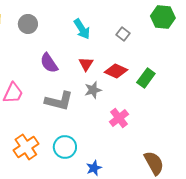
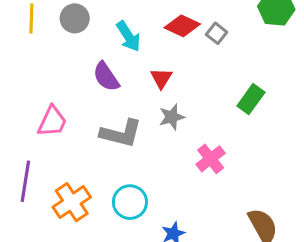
cyan arrow: (82, 29) -> (128, 36), moved
red diamond: (116, 71) -> (182, 26), moved

